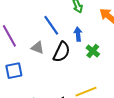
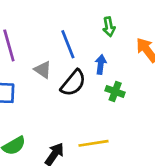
green cross: (93, 51) -> (115, 92), turned -32

